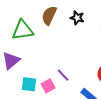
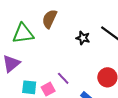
black star: (77, 18) -> (83, 38), moved

